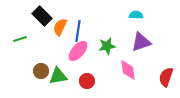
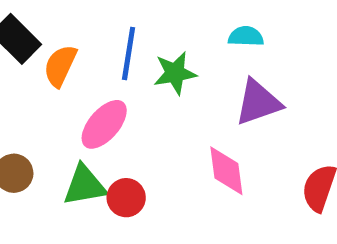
blue line: (78, 31) -> (129, 54), moved
green star: (107, 46) -> (175, 73), moved
green triangle: (58, 76) -> (85, 185), moved

